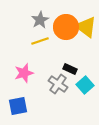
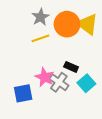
pink star: (24, 73) -> (45, 77), moved, turned -30
blue square: (18, 106) -> (23, 93), moved

